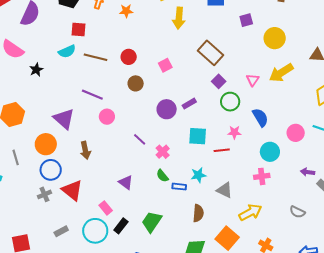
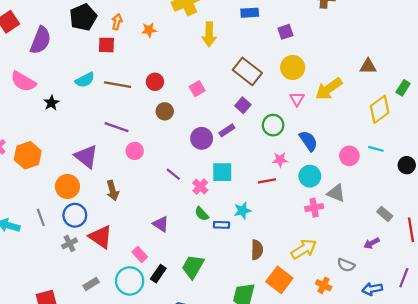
red square: (78, 29) -> (106, 45), moved
yellow circle: (275, 38) -> (293, 67), moved
purple square: (219, 81) -> (243, 105), moved
cyan square: (198, 136) -> (222, 172), moved
cyan circle: (270, 152) -> (310, 176), moved
gray line: (16, 157) -> (41, 218), moved
purple arrow: (308, 172) -> (372, 243), moved, turned -32
gray triangle: (225, 190) -> (336, 193), moved
gray semicircle: (297, 212) -> (346, 265), moved
brown semicircle: (198, 213) -> (257, 250), moved

